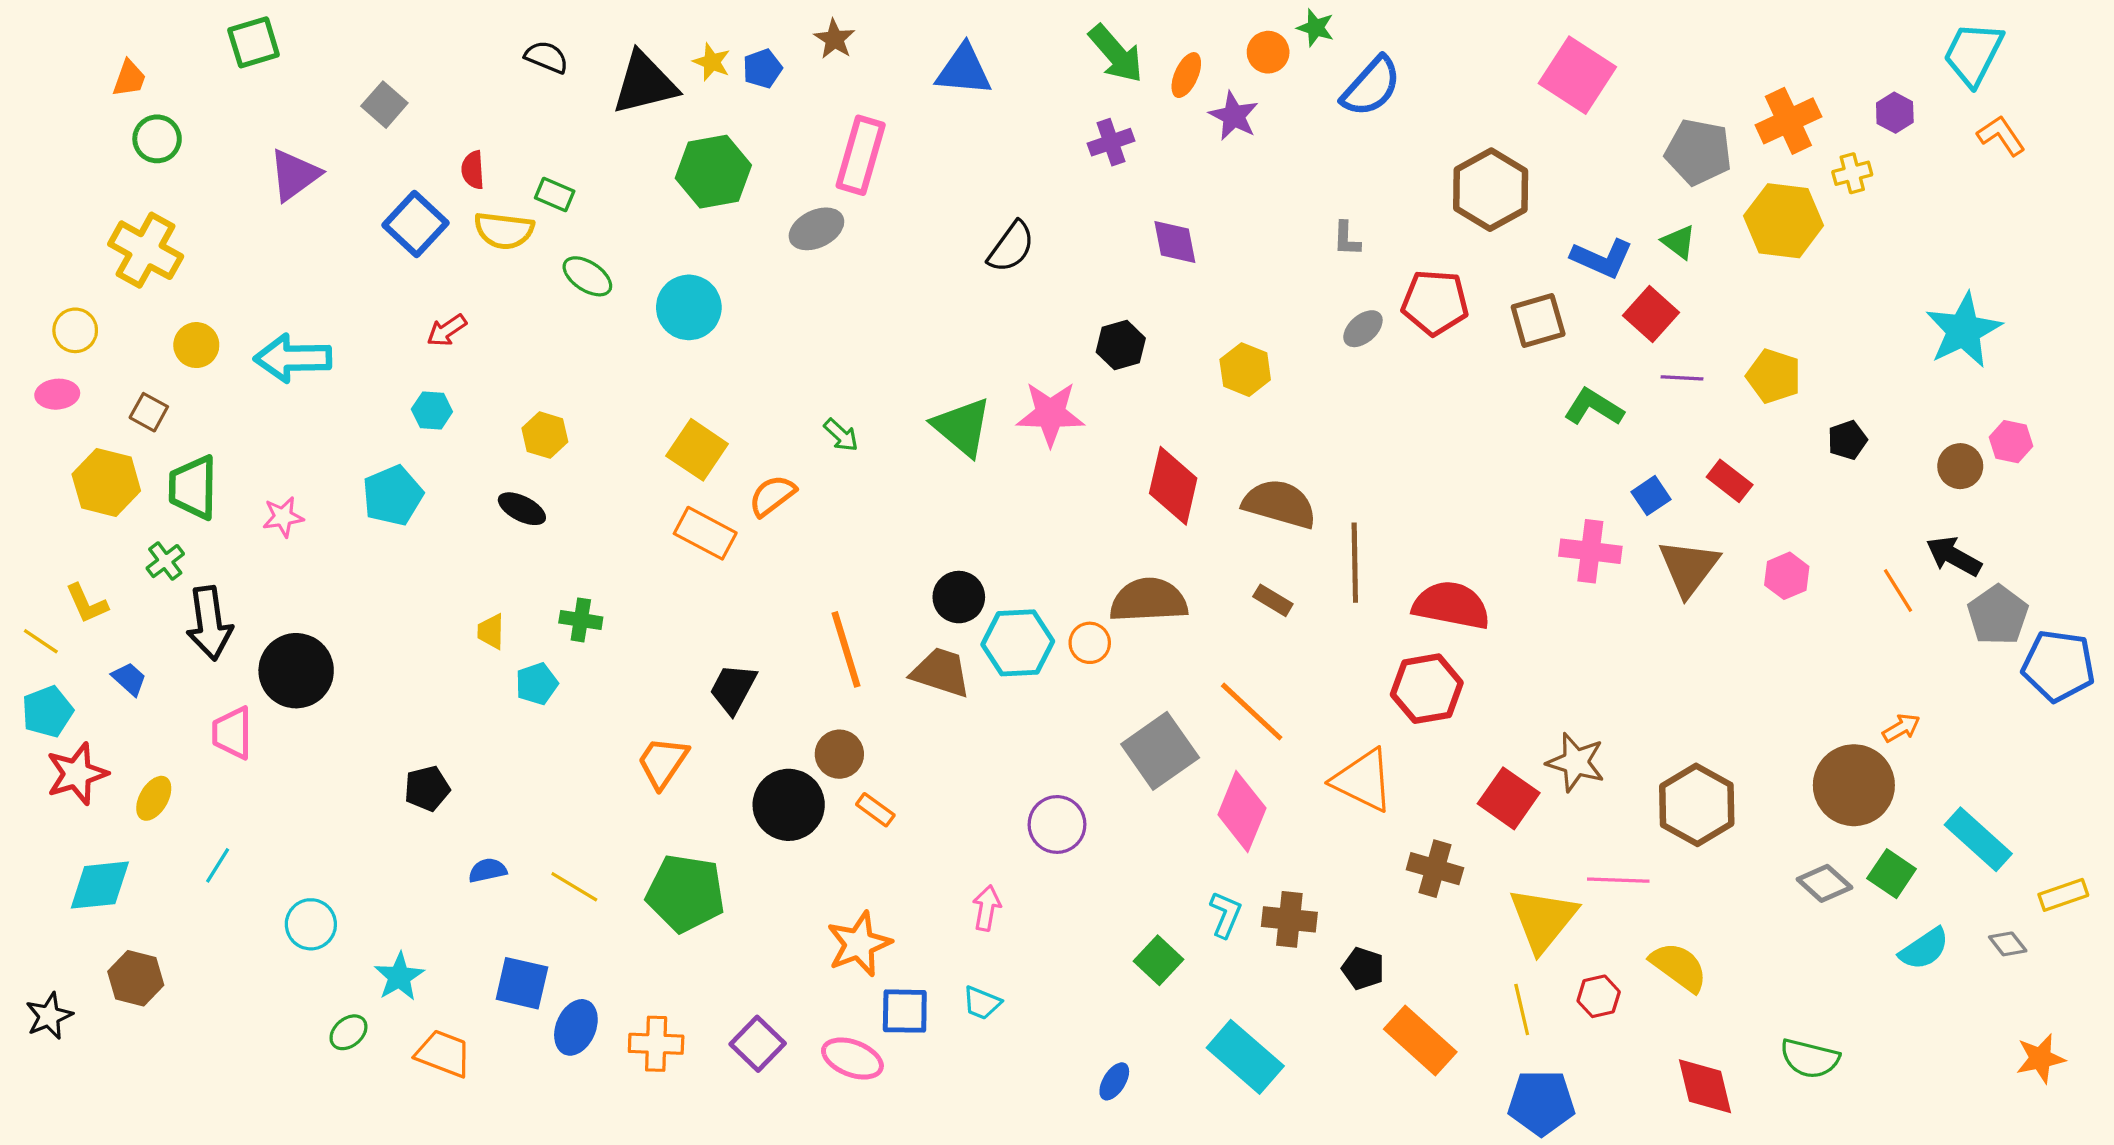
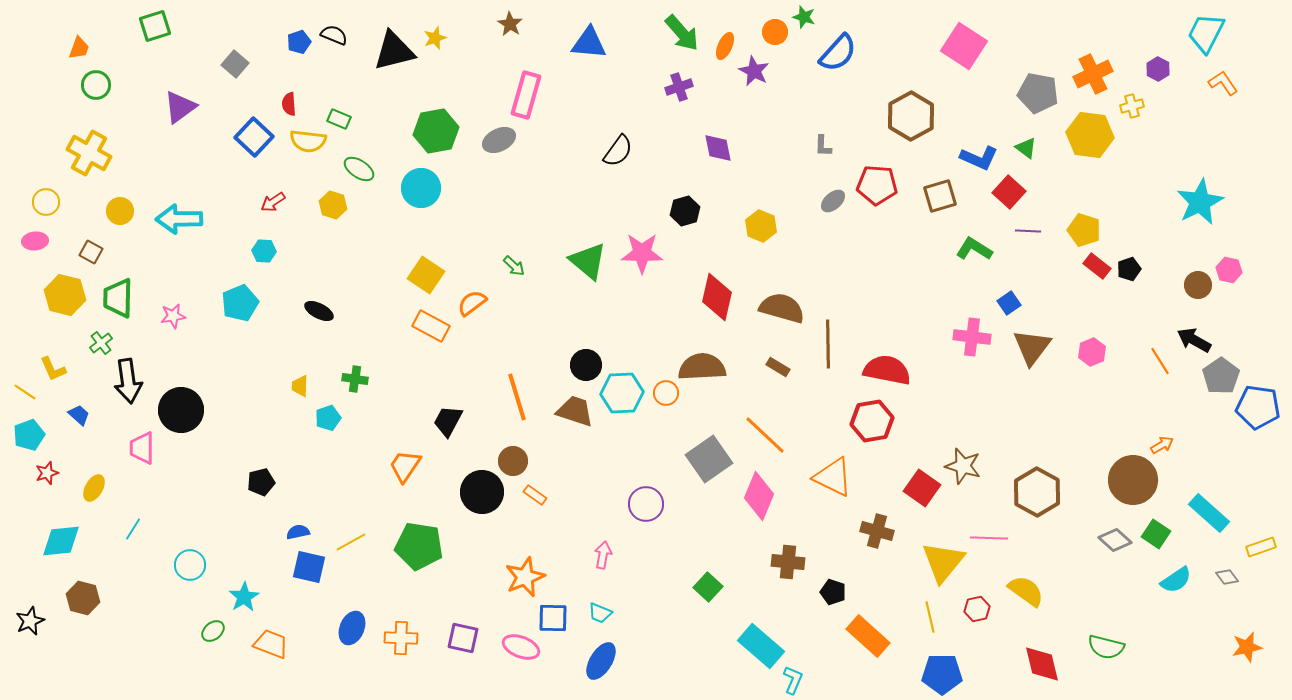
yellow star: (712, 62) -> (435, 38), turned 30
blue pentagon: (762, 69) -> (299, 42), moved
green hexagon: (713, 172) -> (436, 131), moved
yellow hexagon: (545, 435) -> (333, 205), moved
red rectangle: (1730, 481) -> (1097, 266), moved
red star: (77, 774) -> (47, 473), size x0.6
yellow line: (574, 887) -> (351, 542), turned -60
cyan L-shape: (1226, 914) -> (793, 680), moved
blue square: (522, 983) -> (309, 567), moved
purple square: (758, 1044) -> (463, 638), turned -32
blue ellipse: (1114, 1081) -> (601, 661), moved, size x1.6

